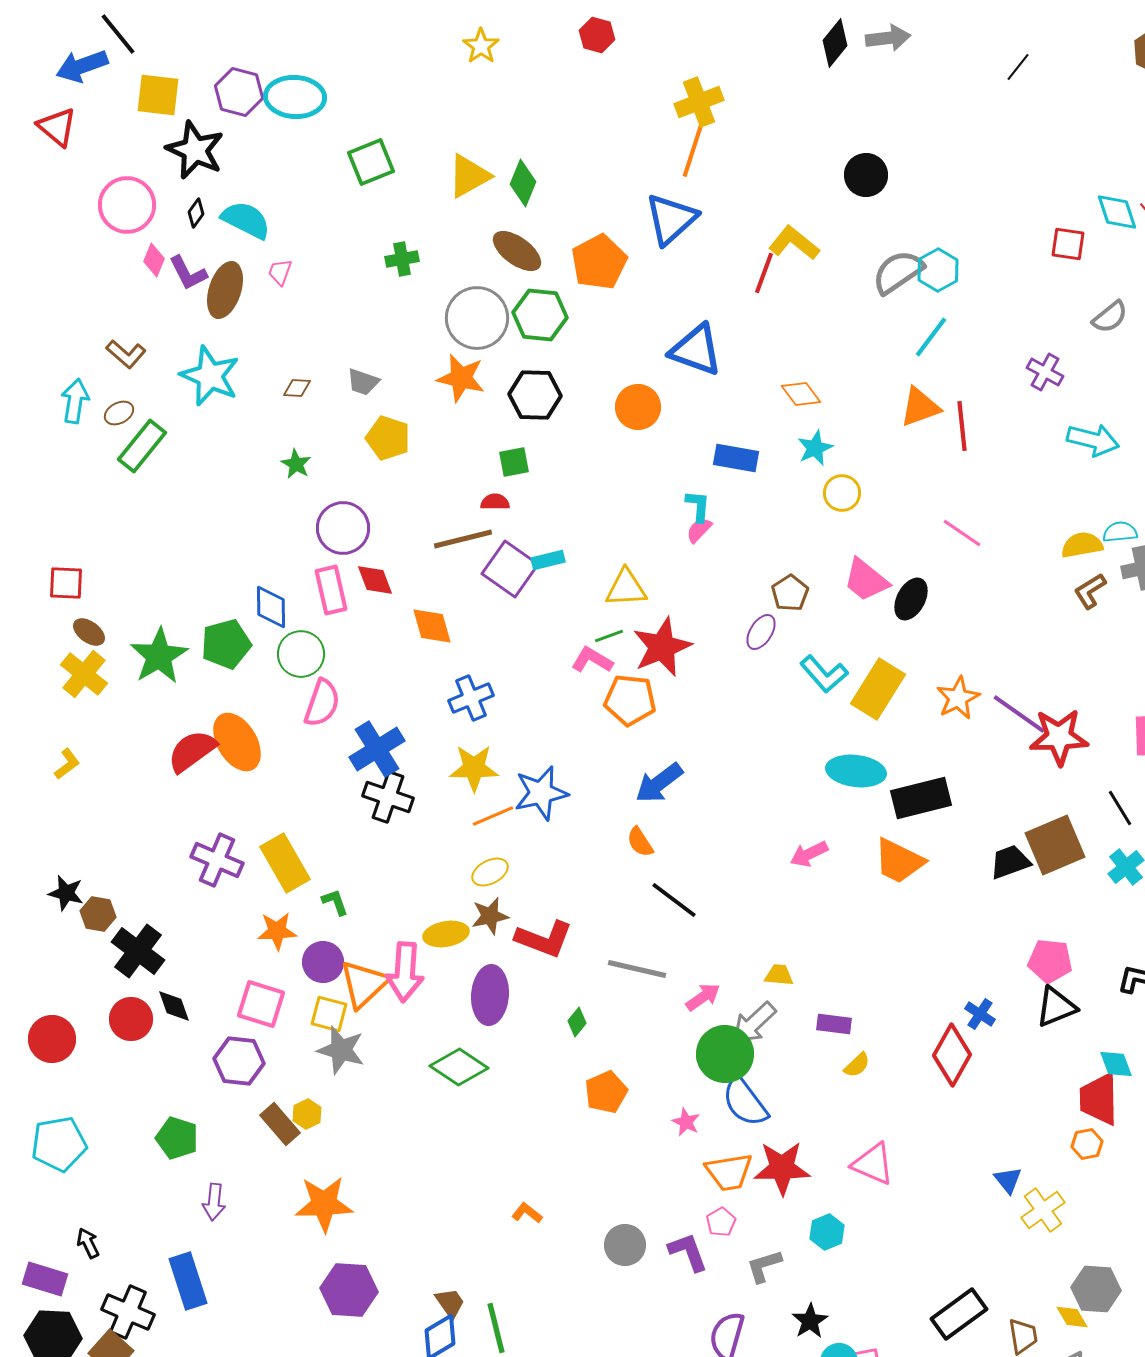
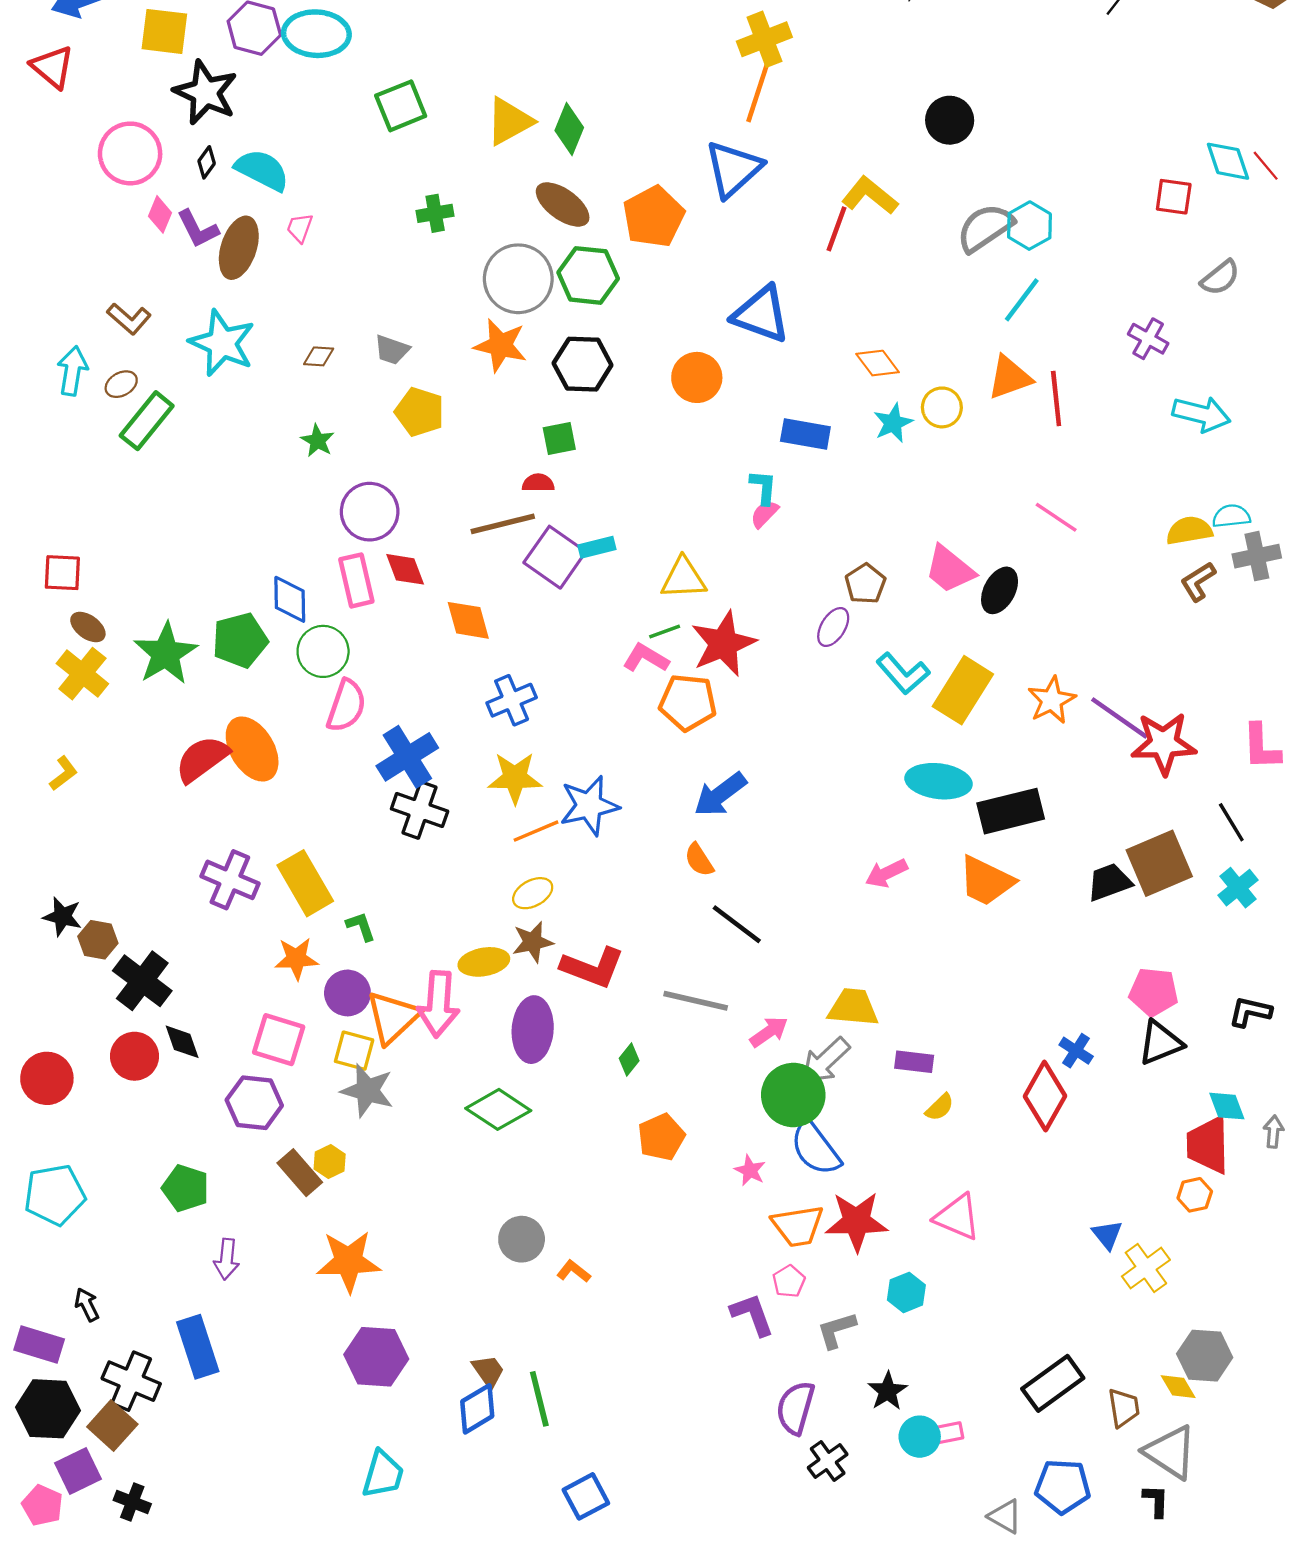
yellow circle: (842, 493) -> (942, 407), moved
yellow trapezoid: (779, 975) -> (853, 1007), size x1.6
gray circle: (625, 1245) -> (522, 1239), moved

